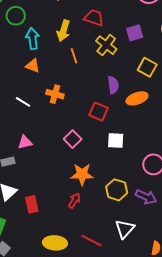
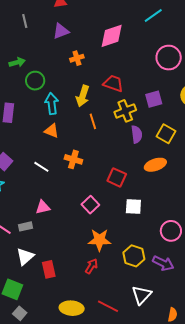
yellow cross: (106, 45) -> (125, 111), turned 30
purple semicircle: (113, 85) -> (137, 134), moved

